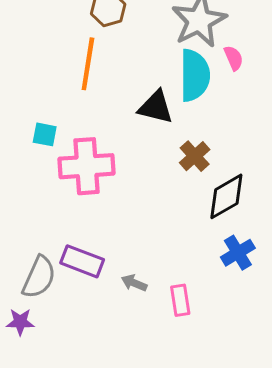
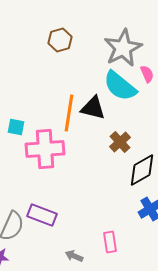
orange line: (88, 64) -> (69, 113), moved
cyan semicircle: (195, 75) -> (120, 86), turned 129
gray arrow: (134, 283) -> (74, 256), moved

